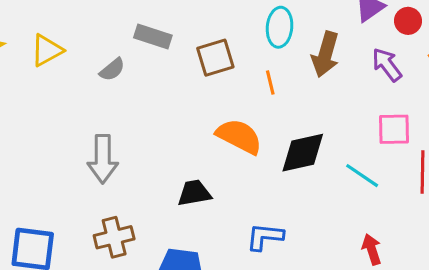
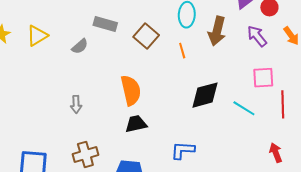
brown square: (215, 58) -> (146, 36), turned -30
orange semicircle: (239, 136) -> (131, 90), moved, turned 52
gray arrow: (103, 159) -> (76, 104), size x0.6
red arrow: (372, 249) -> (276, 153), moved

